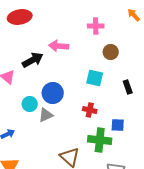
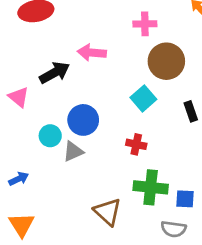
brown circle: (111, 52) -> (166, 61), size x1.6
cyan square: (95, 78) -> (143, 98), turned 36
blue square: (118, 125) -> (185, 199), moved

